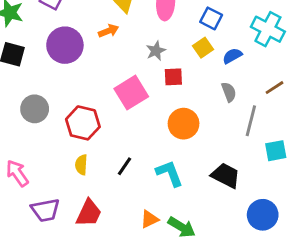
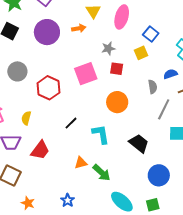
blue semicircle: (232, 56) -> (170, 74), moved
yellow semicircle: (81, 165) -> (26, 118), moved

